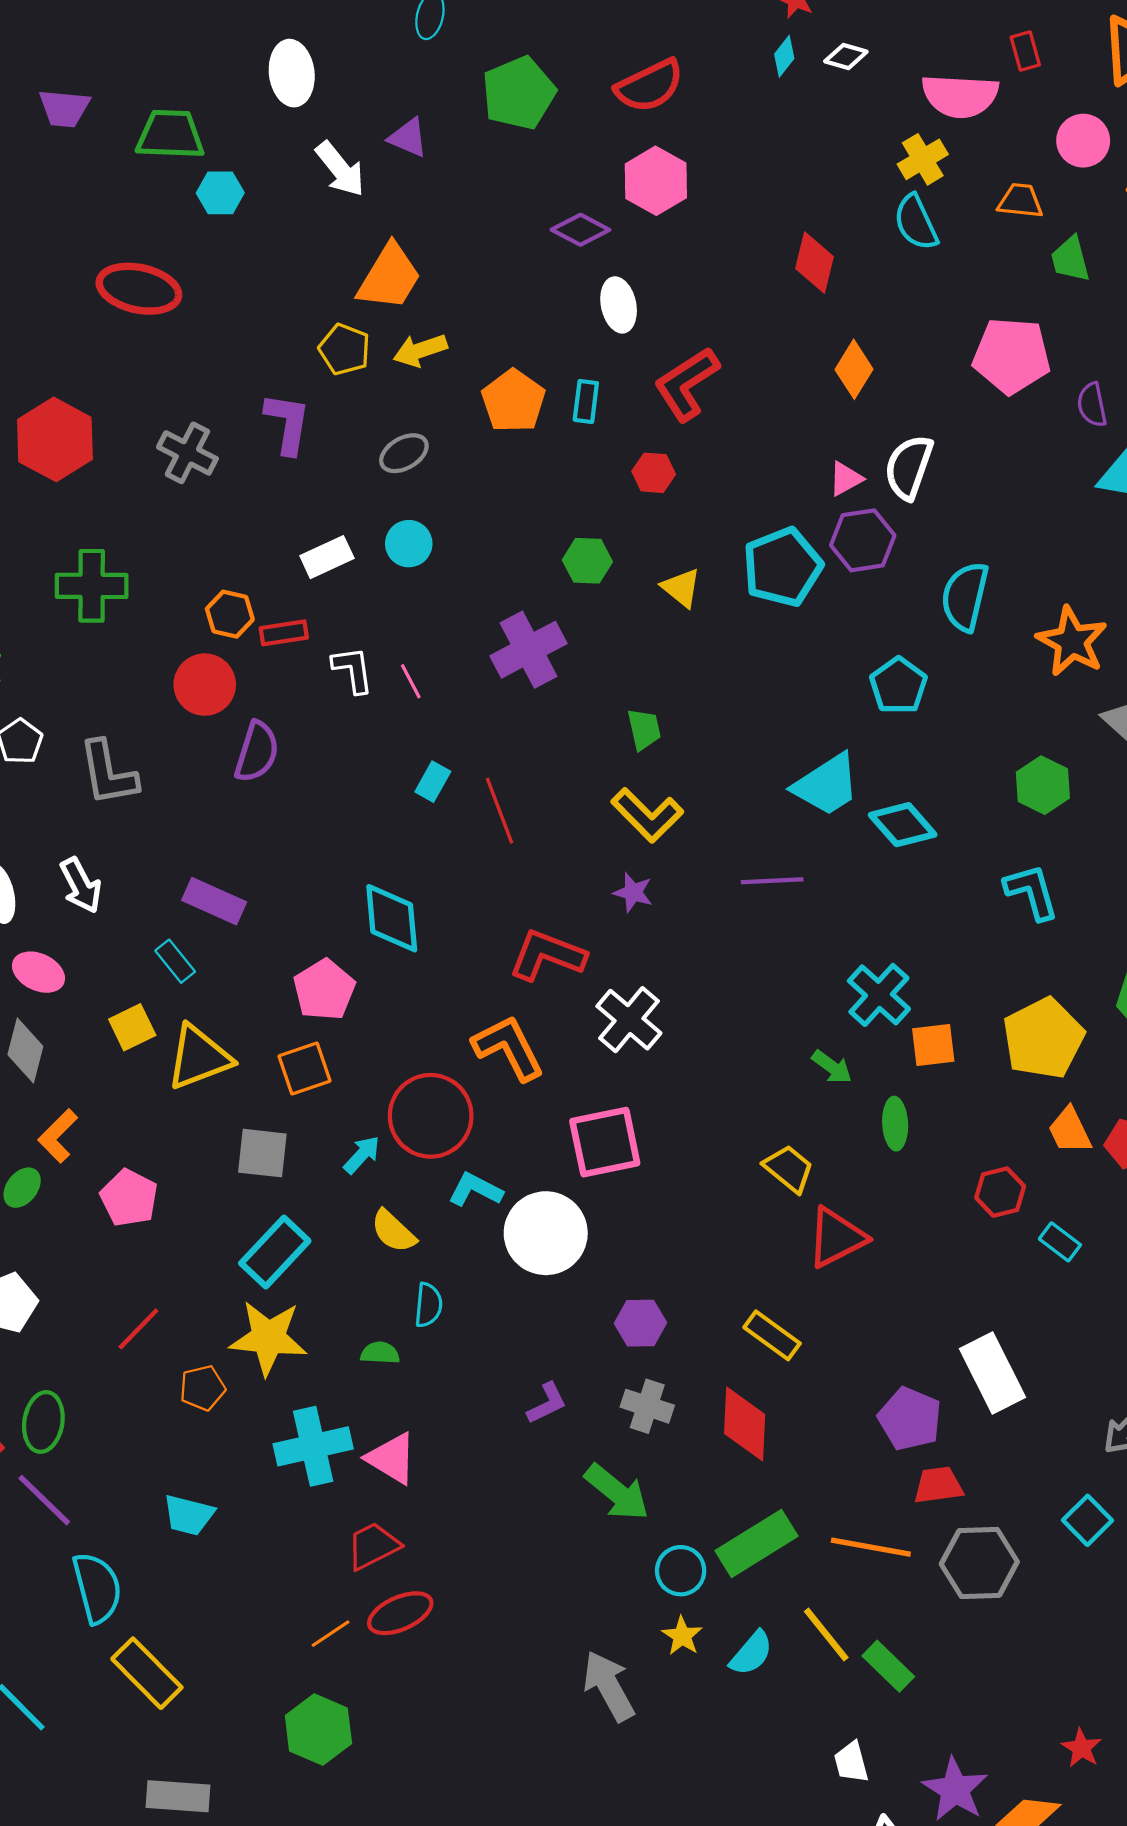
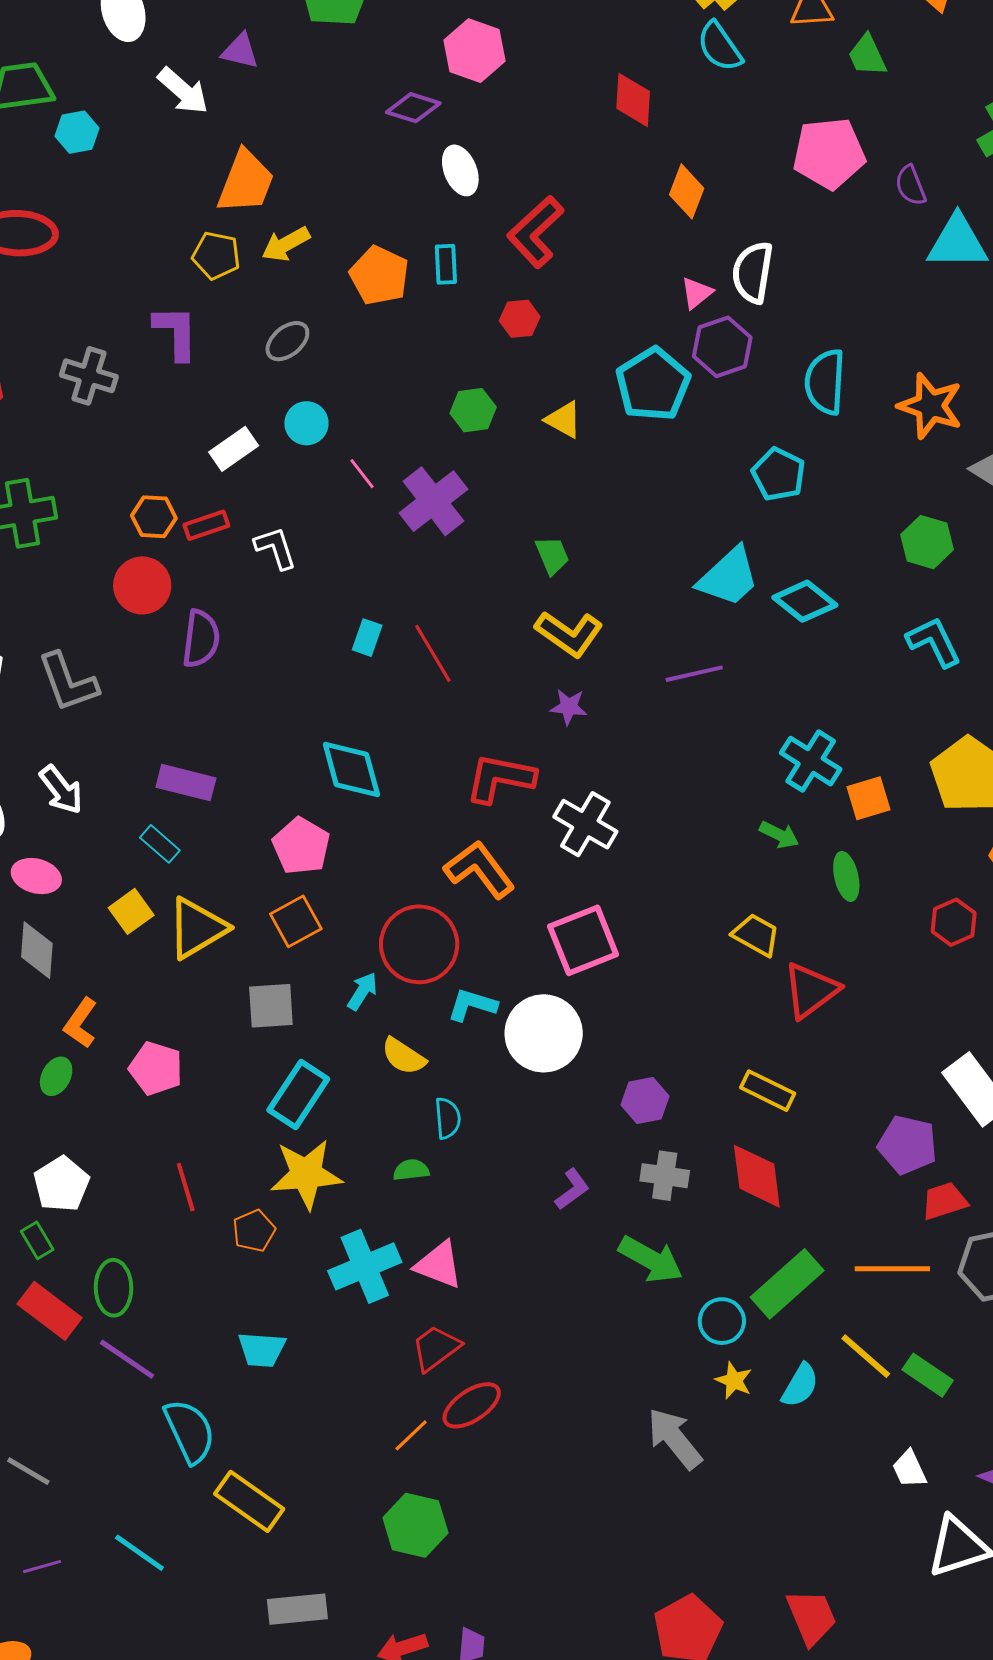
pink line: (411, 681) -> (362, 474), moved
red line: (138, 1329) -> (186, 1187), turned -51

